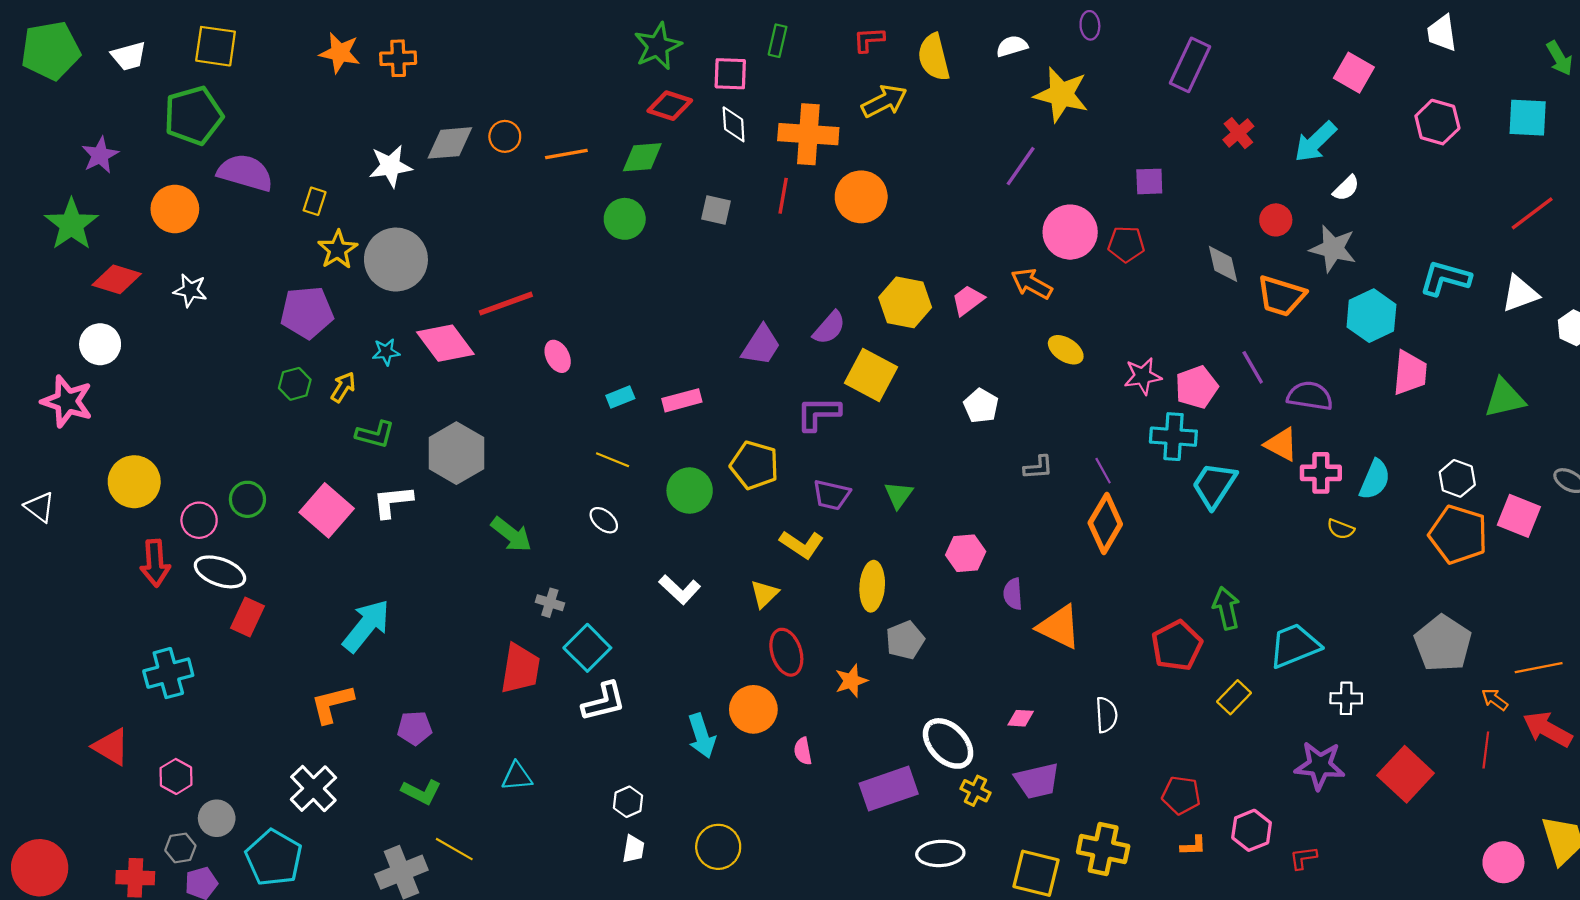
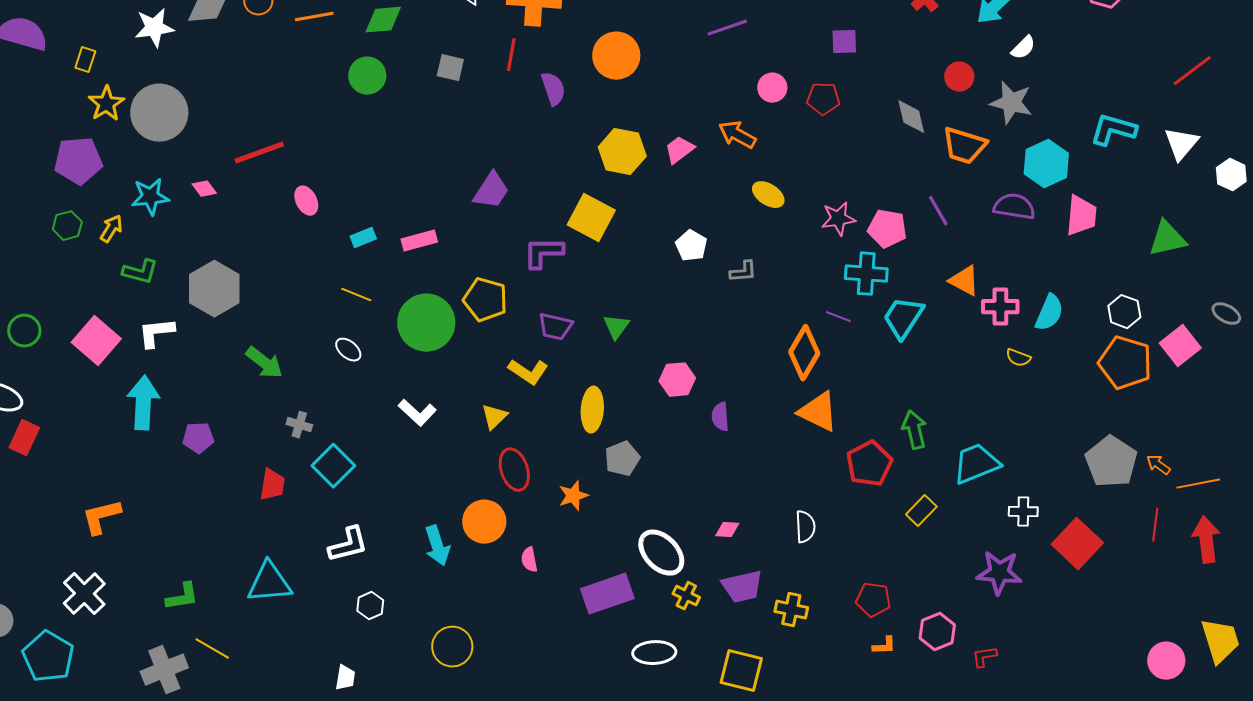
purple line: (1021, 166) -> (727, 28), turned 36
orange circle: (861, 197) -> (616, 56), moved
pink circle: (1070, 232) -> (772, 88), size x0.6
white triangle: (1520, 294) -> (1181, 144), turned -30
purple semicircle: (829, 328) -> (553, 89), moved, turned -60
pink diamond: (445, 343) -> (204, 189), size x0.5
cyan star: (386, 352) -> (150, 197), size x1.5
pink pentagon: (1197, 387) -> (887, 229), turned 30
purple semicircle: (1310, 396) -> (1014, 207), moved
gray L-shape: (1038, 467) -> (743, 272), moved
purple line: (1103, 471) -> (838, 317), moved, turned -40
green circle: (690, 491) -> (426, 323), size x1.4
pink square: (1519, 516) -> (1180, 346), turned 30
cyan arrow: (366, 626) -> (143, 403), moved, turned -36
orange triangle: (1059, 627) -> (818, 412), moved
red trapezoid: (520, 669) -> (272, 485), size x0.7
orange arrow: (1495, 699) -> (1158, 465), moved
white L-shape: (604, 702) -> (348, 545), moved
purple pentagon: (415, 728) -> (198, 438), moved
red arrow: (1547, 729) -> (1206, 540), turned 54
red line: (1486, 750) -> (1155, 525), moved
red square: (1406, 774) -> (1077, 544), moved
cyan triangle: (517, 776) -> (269, 583), size x1.6
green L-shape: (421, 792) -> (182, 597), turned -36
white trapezoid: (633, 849) -> (345, 678), moved
yellow cross: (1103, 849) -> (791, 610), moved, size x0.7

